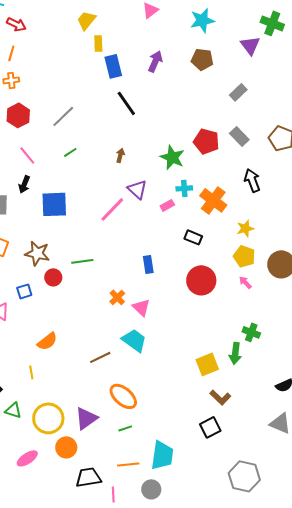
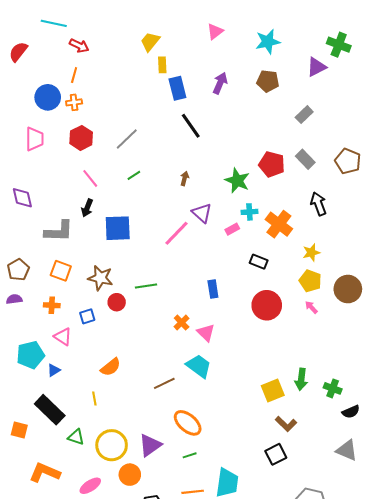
purple triangle: (250, 45) -> (316, 67), turned 40
green cross: (251, 332) -> (333, 388), moved

